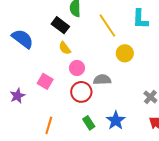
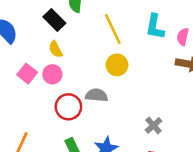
yellow circle: (125, 53) -> (117, 65), moved
pink circle: (77, 68) -> (52, 74), moved
pink square: (45, 81) -> (27, 74), moved

